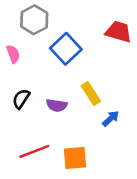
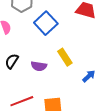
blue arrow: (111, 119) -> (89, 76), moved

